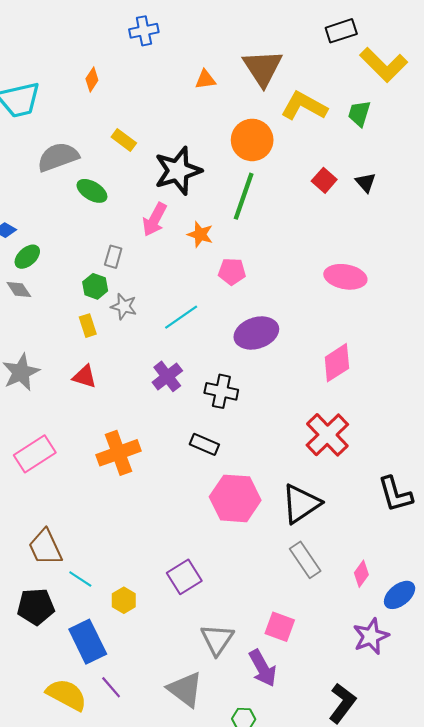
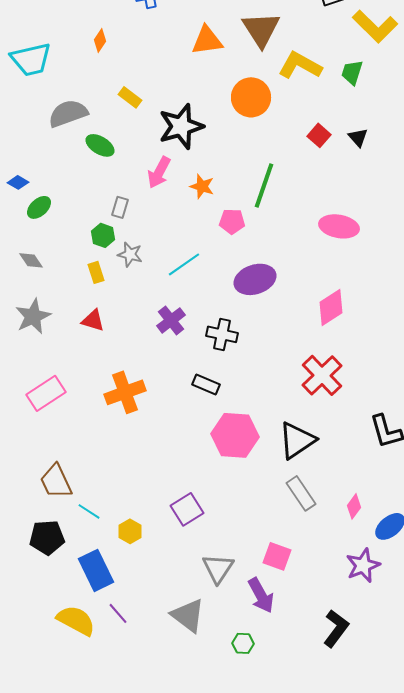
orange triangle: (205, 80) -> (207, 40), size x1.6
green line: (244, 196) -> (264, 185), moved
gray diamond: (19, 290) -> (31, 260), moved

